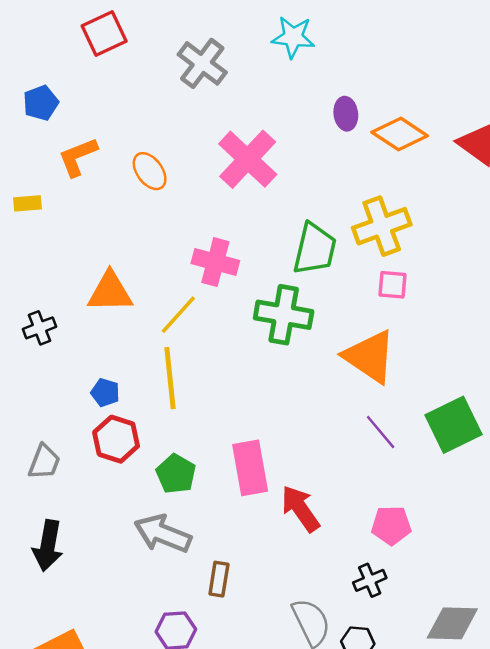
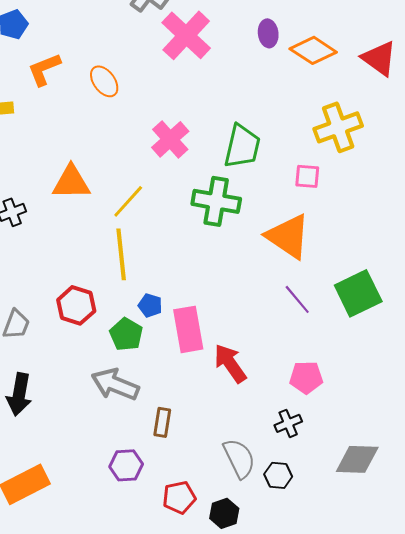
pink cross: (248, 159) -> (186, 35), moved
yellow cross: (382, 226) -> (338, 127), moved
pink cross: (215, 262) -> (170, 139), moved, turned 33
blue pentagon: (105, 392) -> (150, 305), moved

